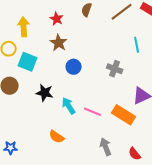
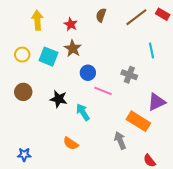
yellow arrow: (24, 27) -> (37, 20), moved
cyan square: (28, 62) -> (48, 57), moved
pink line: (93, 112) -> (103, 91), moved
gray arrow: (106, 147) -> (120, 140), moved

